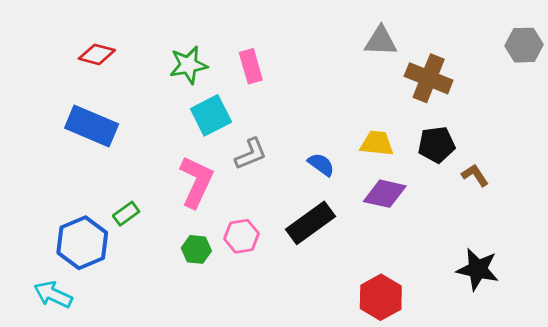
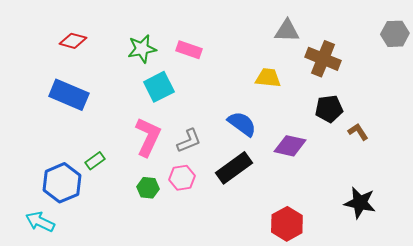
pink rectangle: (251, 66) -> (189, 50), turned -55
yellow trapezoid: (377, 143) -> (268, 78), moved
gray L-shape: (251, 154) -> (189, 141), moved
blue semicircle: (321, 165) -> (242, 124), size x1.4

